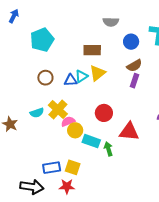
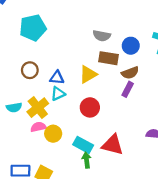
gray semicircle: (111, 22) -> (102, 36), moved
brown rectangle: (92, 50) -> (109, 58), moved
cyan triangle: (81, 76) -> (58, 94), moved
red circle: (104, 113) -> (90, 107), moved
pink semicircle: (68, 121) -> (38, 127), moved
cyan rectangle: (91, 141) -> (83, 145), moved

